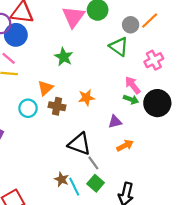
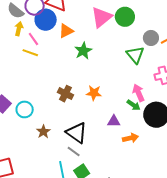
orange triangle: (45, 88) -> (66, 31), moved
cyan circle: (28, 108) -> (25, 109), moved
orange arrow: (125, 145) -> (130, 138), moved
gray line: (93, 163) -> (74, 152), moved, turned -32
brown star: (62, 179) -> (43, 132), moved

